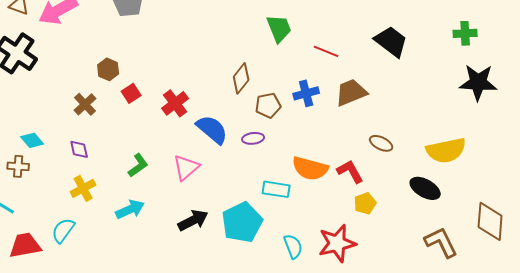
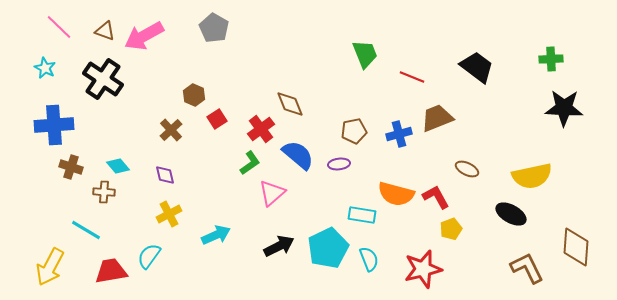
brown diamond: (241, 78) -> (290, 104), moved, turned -60
blue cross: (306, 93) -> (399, 134), moved
green L-shape: (138, 165) -> (250, 163), moved
cyan semicircle: (293, 246) -> (369, 259), moved

